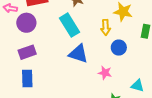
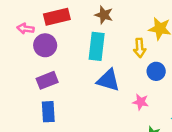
cyan rectangle: (70, 25) -> (97, 46), turned 40

